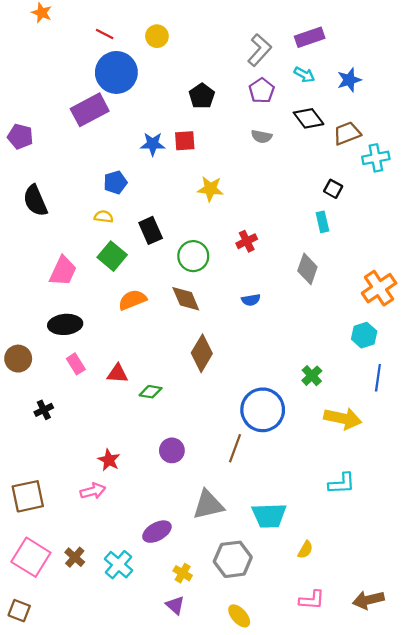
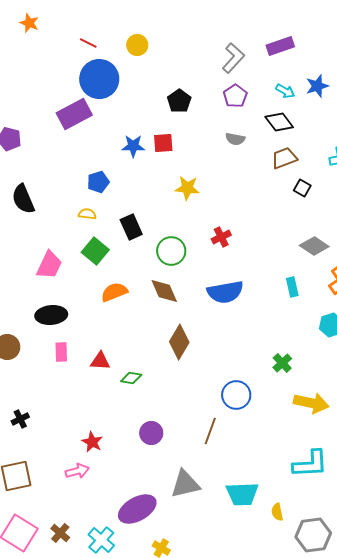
cyan arrow: (304, 75) -> (285, 91), moved
brown trapezoid: (347, 133) -> (284, 158), moved
cyan rectangle: (322, 222) -> (292, 287), moved
gray diamond: (307, 269) -> (314, 246), moved, turned -76
blue semicircle: (251, 300) -> (225, 292), size x2.0
pink rectangle: (76, 364) -> (61, 352), turned 30
black cross: (44, 410) -> (20, 419), moved
blue circle: (263, 410) -> (236, 395), size x0.7
cyan L-shape: (342, 484) -> (310, 464), size x1.4
purple ellipse: (157, 532) -> (137, 509), size x1.4
yellow semicircle: (305, 550) -> (277, 512), moved, turned 138
gray hexagon: (233, 559) -> (313, 535), moved

